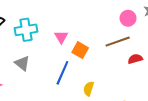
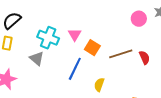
cyan cross: (26, 30) -> (48, 38), moved, turned 30
brown line: (118, 42) -> (121, 54), moved
red semicircle: (135, 59) -> (144, 58), turned 80

